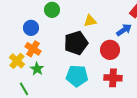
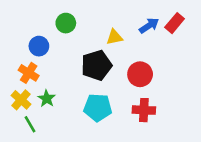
blue arrow: (124, 30) -> (149, 26), moved
orange cross: (33, 49) -> (29, 73), moved
yellow cross: (17, 61) -> (21, 100), moved

